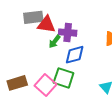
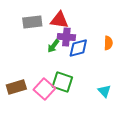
red triangle: (46, 24) -> (59, 20), moved
blue diamond: (75, 55) -> (78, 48), moved

